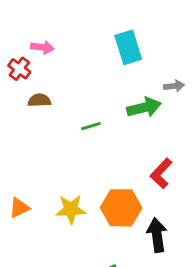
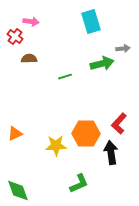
red L-shape: (161, 173) -> (119, 124), moved
yellow star: (71, 209) -> (56, 146), moved

